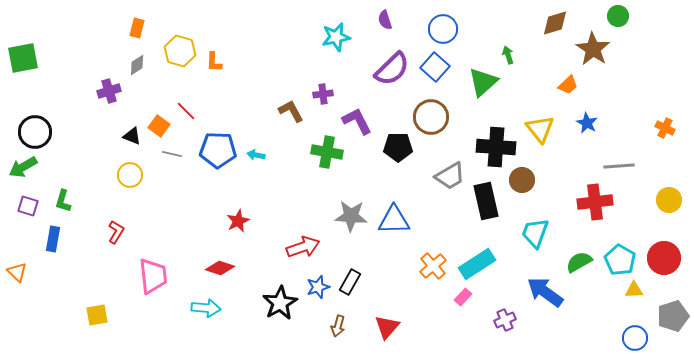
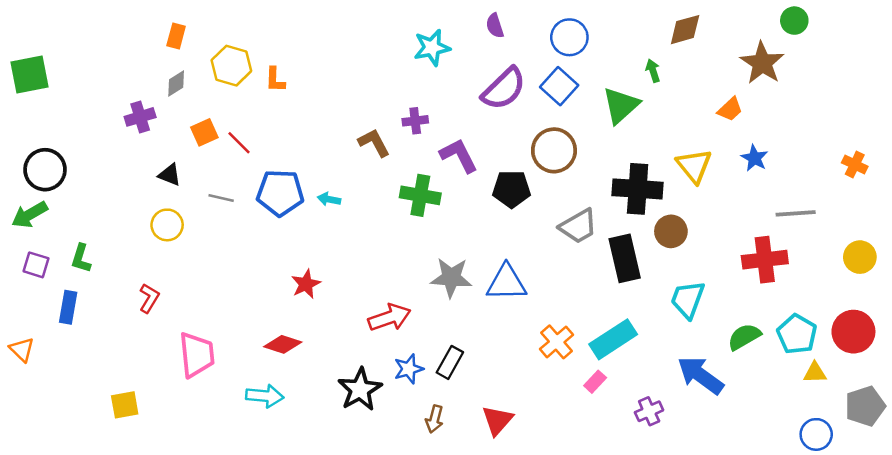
brown diamond: (555, 23) -> (685, 30), moved
orange square: (159, 126) -> (204, 132), moved, turned 30

